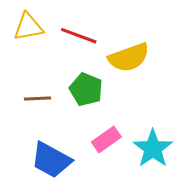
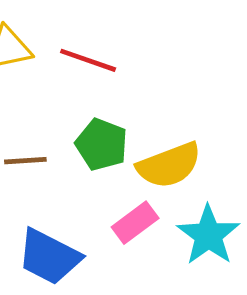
yellow semicircle: (129, 58) -> (169, 165), moved

